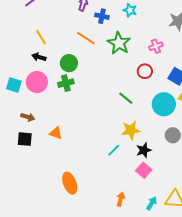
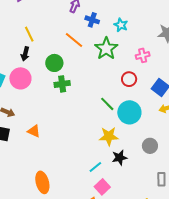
cyan star: (130, 10) -> (121, 25), moved
black arrow: (39, 57) -> (25, 54), turned -96
green cross: (66, 83) -> (62, 84), moved
cyan circle: (164, 104) -> (129, 112), moved
cyan line: (114, 150) -> (95, 167), moved
pink square: (144, 170) -> (102, 187), moved

